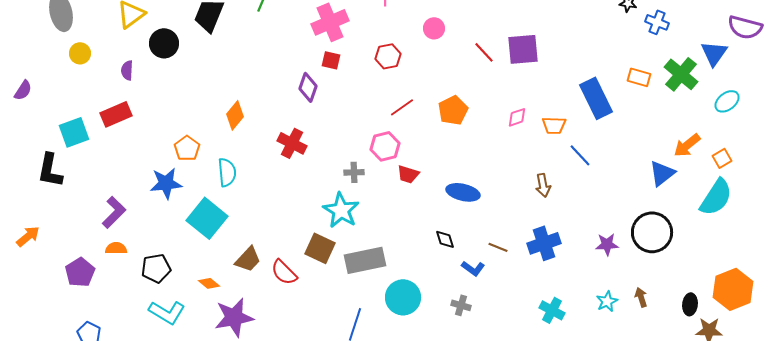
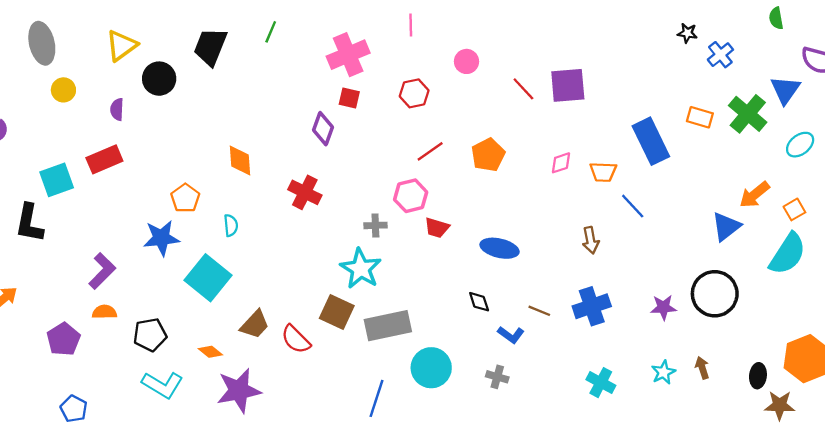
blue cross: (657, 22) -> (720, 55), turned 30
orange diamond: (235, 115) -> (240, 161), turned -44
cyan semicircle: (227, 172) -> (231, 225), size x0.7

